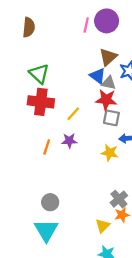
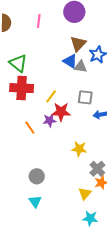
pink line: (86, 25) -> (39, 21), moved
red star: (106, 100) -> (61, 112), moved
orange line: (47, 147) -> (30, 128), turned -48
yellow star: (110, 153) -> (79, 149), moved
cyan triangle: (46, 230) -> (35, 201), size x0.6

